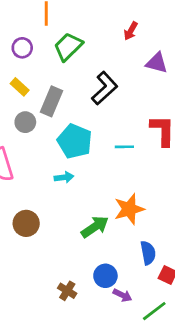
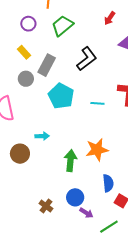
cyan arrow: (64, 177) -> (42, 136), moved
green arrow: (95, 227) -> (70, 161), turned -55

